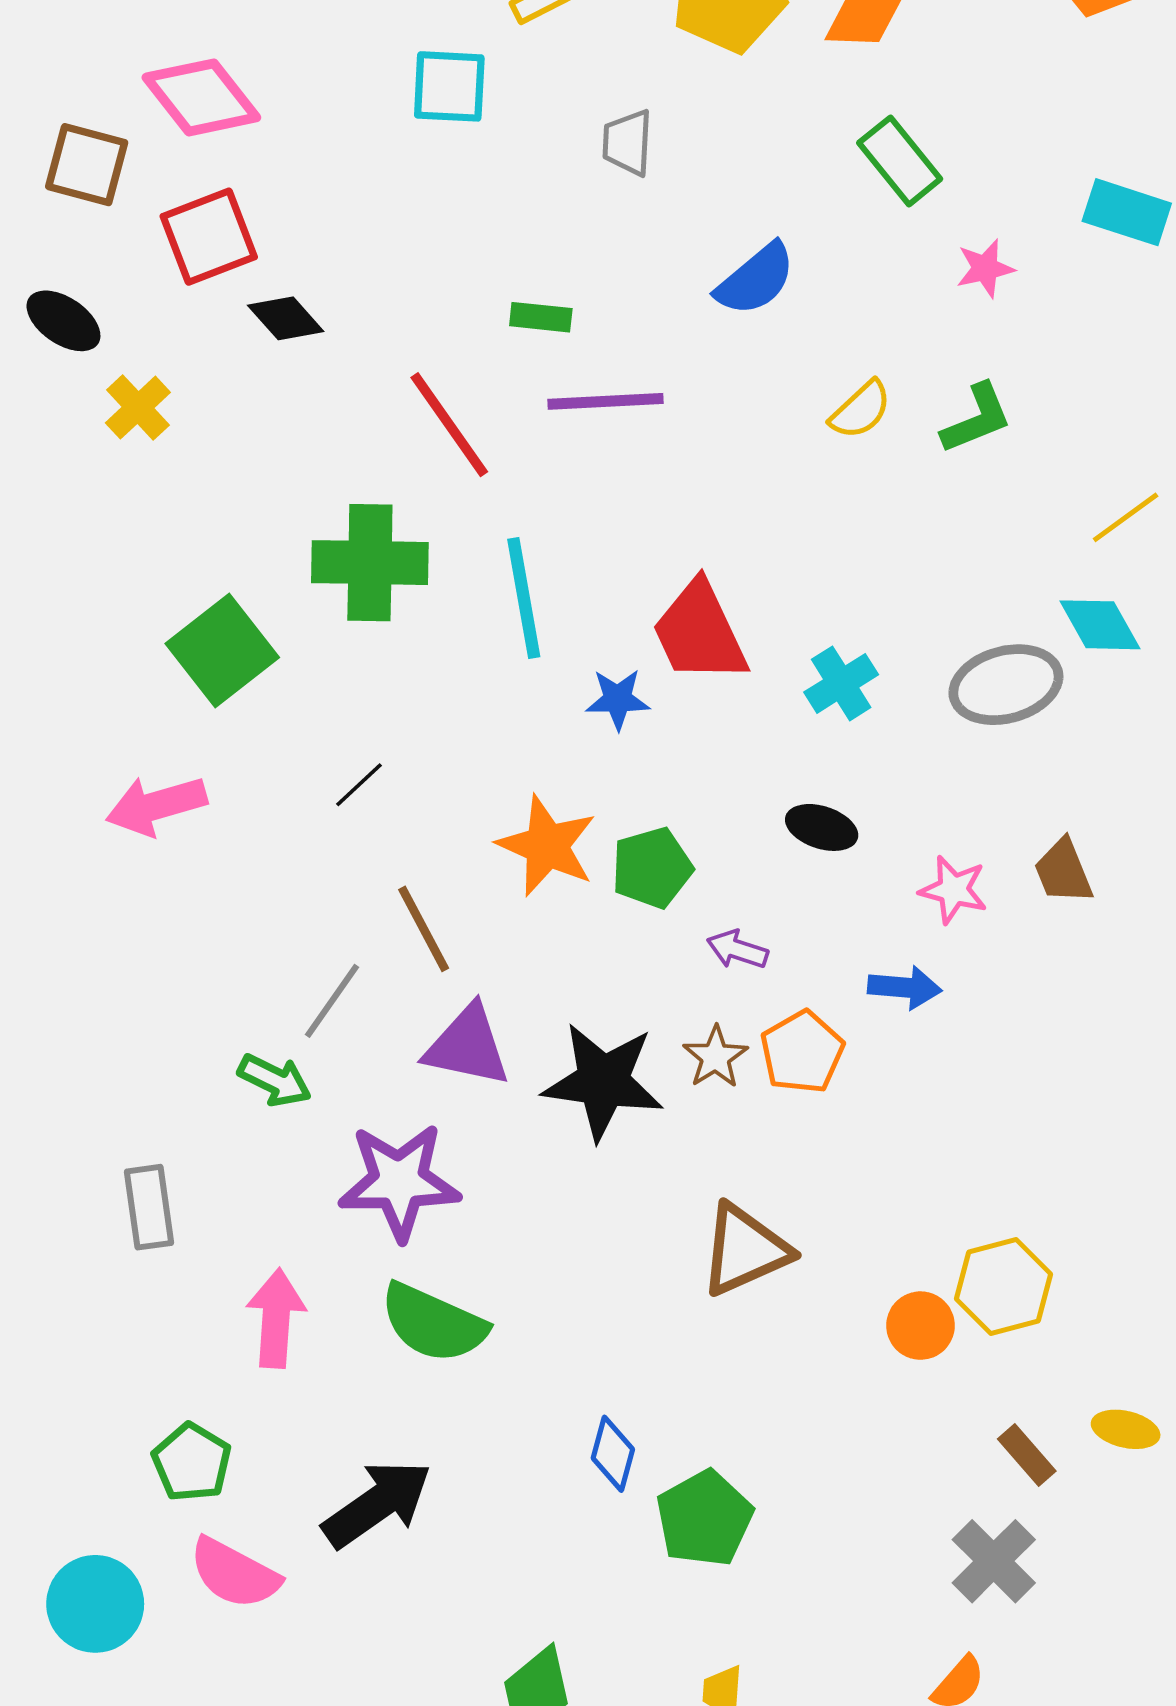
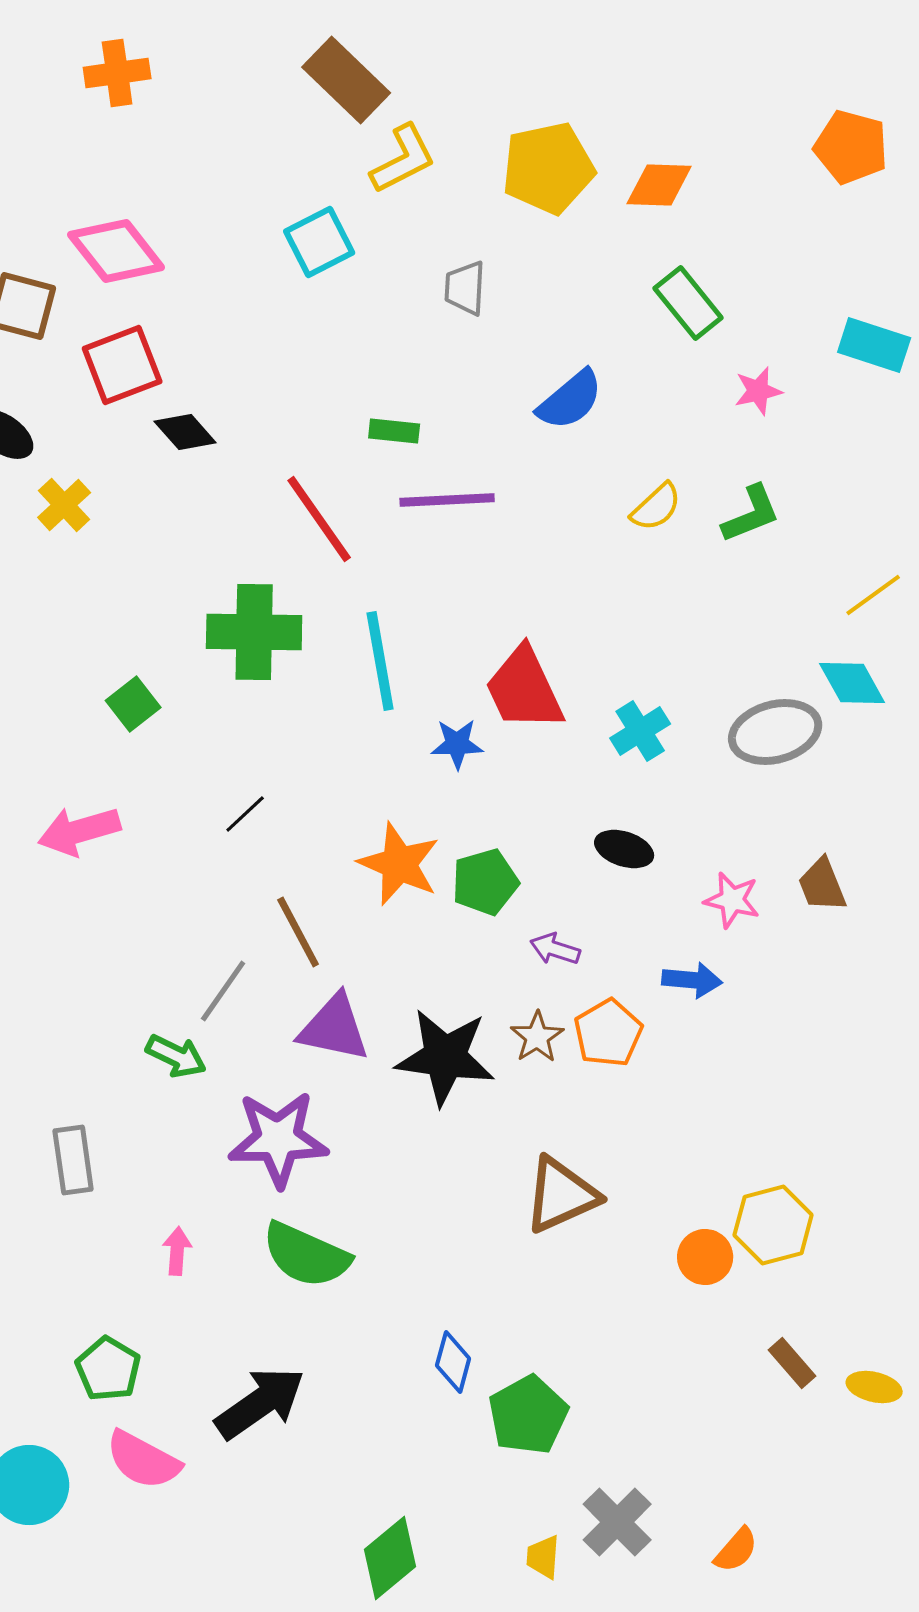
cyan square: (449, 86) -> (319, 242), turned -30
green square: (222, 650) -> (133, 704), size x0.6
pink arrow: (276, 1318) -> (177, 1251), size x0.6
yellow ellipse: (1126, 1429) -> (874, 1387), moved
gray cross: (994, 1561) -> (617, 1522), moved

